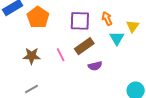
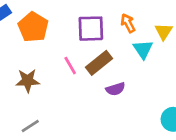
pink line: (61, 55) -> (70, 66), moved

